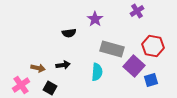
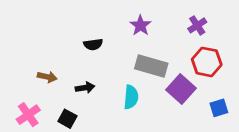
purple cross: (137, 11) -> (197, 25), moved
purple star: (95, 19) -> (140, 25), moved
brown arrow: (38, 68) -> (47, 77), moved
blue square: (151, 80) -> (219, 108), moved

